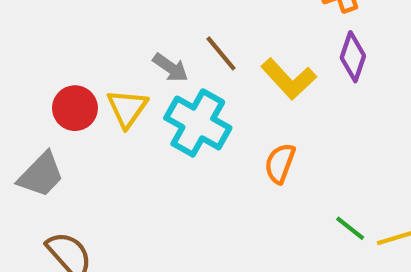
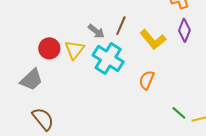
brown line: (221, 53) -> (121, 26), turned 60

